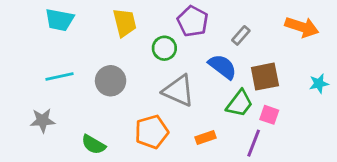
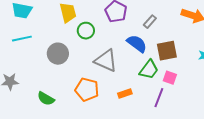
green circle: (164, 48) -> (86, 31), moved
cyan line: (60, 77) -> (22, 39), moved
orange pentagon: (152, 132) -> (87, 90), turned 30

